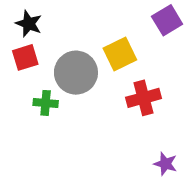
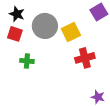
red square: (25, 57) -> (15, 34), turned 35
gray circle: (76, 73) -> (45, 26), moved

